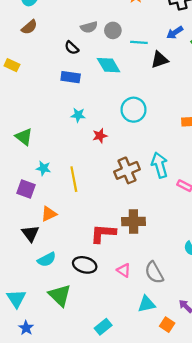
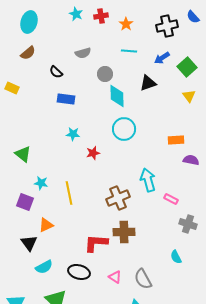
gray circle: (113, 30) -> (105, 74), moved
cyan line: (139, 42) -> (129, 51), moved
black semicircle: (72, 48) -> (56, 72), moved
cyan diamond: (109, 65) -> (117, 96), moved, turned 30
brown cross: (127, 170) -> (118, 198), moved

